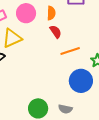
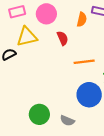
orange semicircle: (51, 13) -> (82, 19), moved
red semicircle: (56, 32) -> (63, 38), moved

